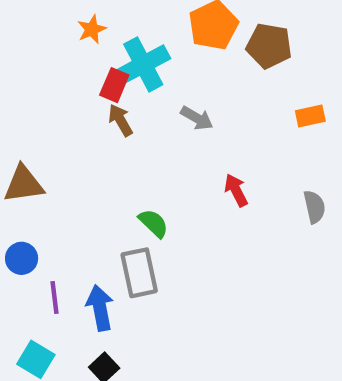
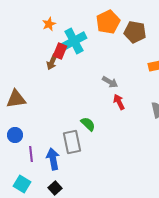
gray arrow: (197, 118) -> (110, 82), moved
brown arrow: (121, 120) -> (52, 62), moved, turned -126
green semicircle: (154, 223) -> (88, 124), moved

